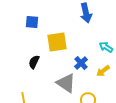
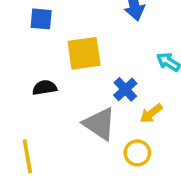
black semicircle: (34, 62) -> (45, 88), turned 56
yellow arrow: (103, 71) -> (151, 113), moved

